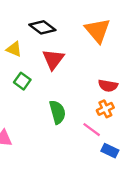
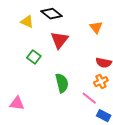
orange triangle: (98, 30) -> (96, 27), moved, size x0.6
yellow triangle: (14, 49) -> (27, 22), moved

